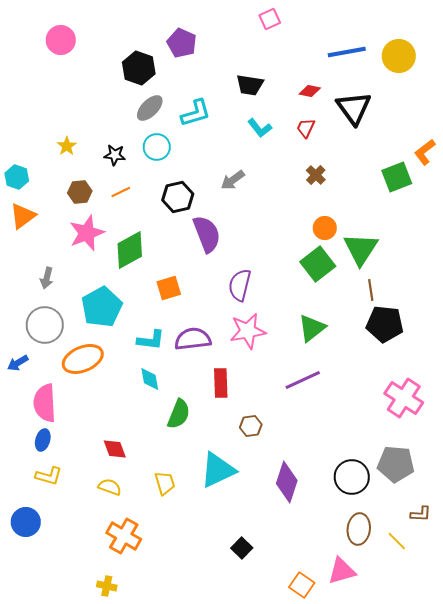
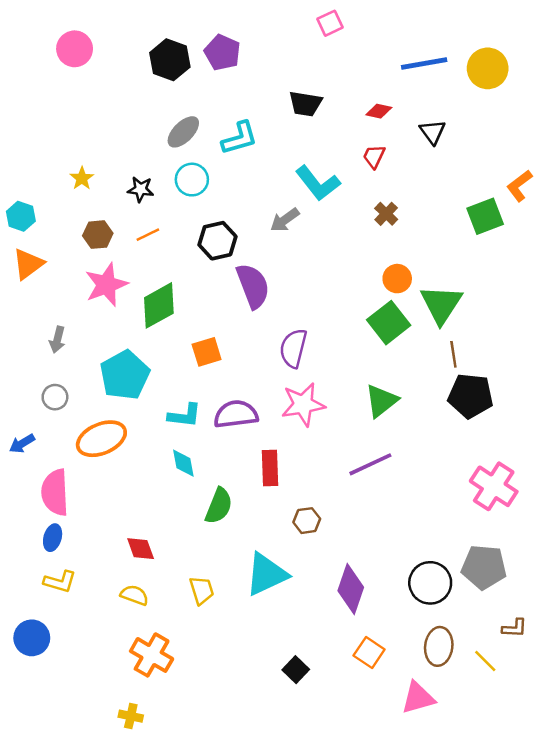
black hexagon: (139, 68) -> (170, 60), moved
black triangle: (354, 108) -> (433, 132), size x0.6
cyan L-shape: (260, 128) -> (318, 183), moved, size x1.5
gray circle: (45, 325) -> (55, 397), size x0.6
orange square: (302, 585) -> (369, 653), moved

